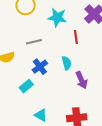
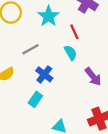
cyan star: (57, 17) -> (49, 16), turned -30
cyan semicircle: (67, 63) -> (71, 53), moved

